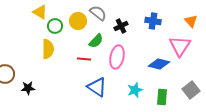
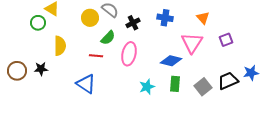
green circle: (55, 26) -> (38, 23), moved
blue triangle: (97, 87) -> (86, 84), moved
black star: (28, 88) -> (41, 69), moved
green rectangle: (162, 97) -> (175, 84), moved

